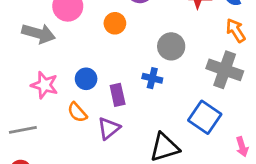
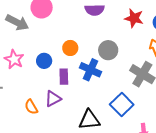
orange circle: (115, 23) -> (70, 48), moved
blue cross: (152, 78) -> (91, 70), size x1.5
orange semicircle: (77, 112) -> (31, 107), moved

